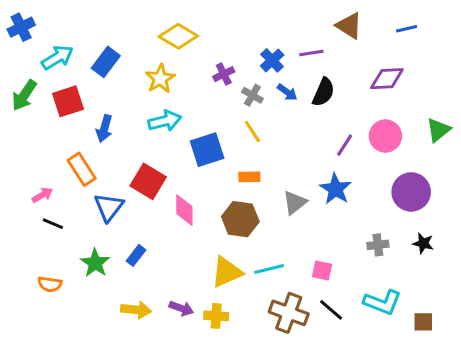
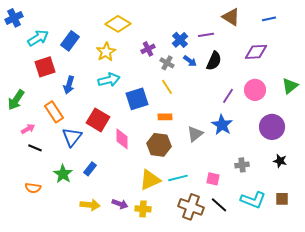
green arrow: (24, 95) -> (16, 100), moved
gray cross: (378, 245) -> (242, 165), moved
brown square: (423, 322) -> (282, 199), moved

